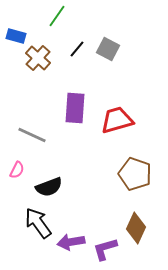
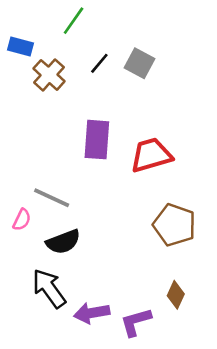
gray line: (32, 135) -> (52, 198), moved
brown diamond: (136, 228) -> (176, 295), size x0.7

